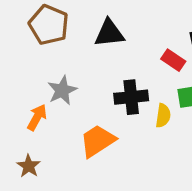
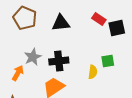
red rectangle: (173, 60) -> (99, 19), moved
black cross: (131, 97) -> (59, 61), moved

